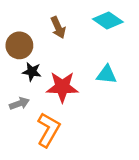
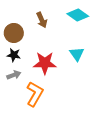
black star: (32, 72) -> (14, 55), moved
cyan triangle: (107, 74) -> (77, 54), turned 49

